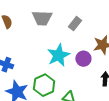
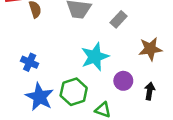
purple circle: (83, 59) -> (123, 81), moved

